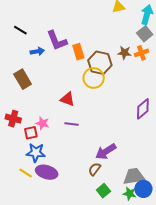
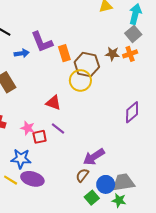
purple line: (72, 124) -> (58, 129), turned 32
red square: (31, 133) -> (40, 137), moved
blue circle: (143, 189) -> (106, 184), moved

